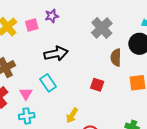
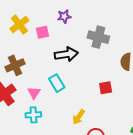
pink square: (32, 25) -> (42, 32), moved
gray cross: (102, 28) -> (98, 37), moved, turned -35
red square: (97, 85) -> (106, 88), turned -32

